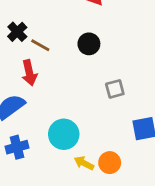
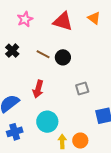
brown line: (40, 45) -> (43, 54), moved
red arrow: (29, 73) -> (38, 89), moved, turned 30
yellow arrow: (84, 163) -> (62, 141), turned 64

